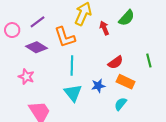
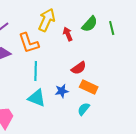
green line: (149, 60) -> (112, 28), moved
cyan triangle: (73, 93) -> (37, 98), turned -30

